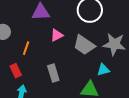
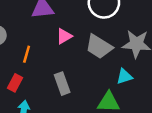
red rectangle: (16, 71) -> (15, 83), turned 56

